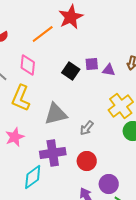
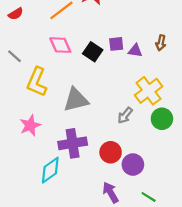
pink diamond: (28, 65) -> (60, 45), moved, turned -30
gray arrow: (87, 128) -> (125, 115), moved
purple circle: (109, 184) -> (133, 165), moved

